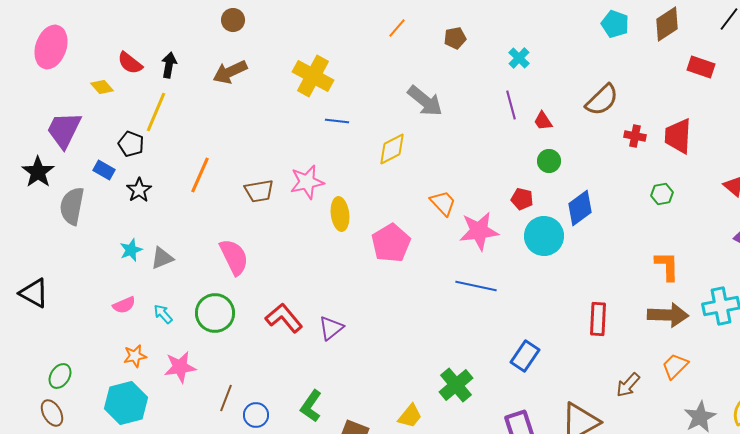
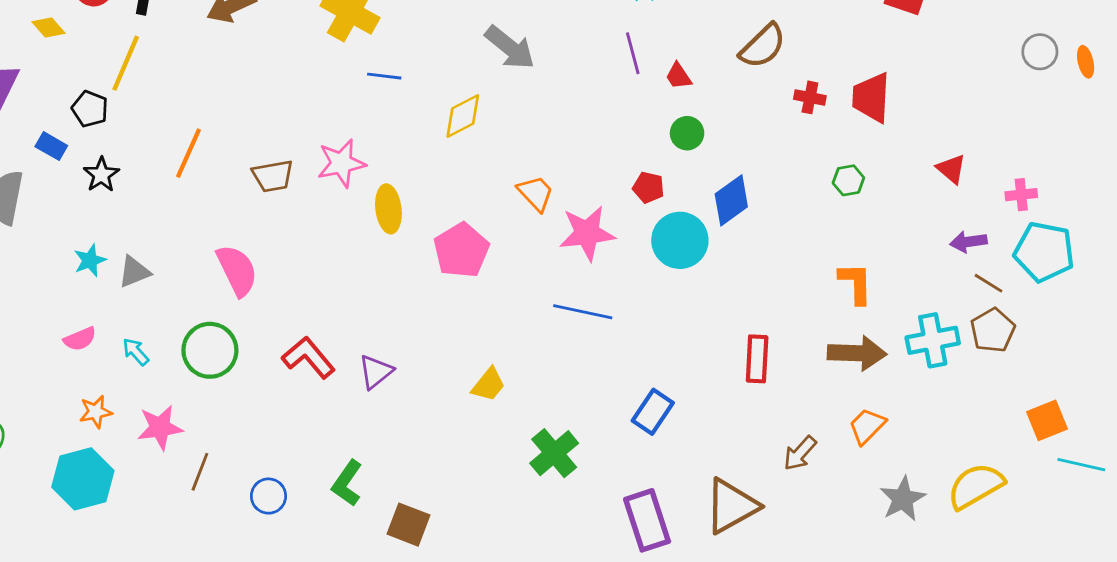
brown line: (226, 398) -> (200, 472), moved
yellow trapezoid: (410, 416) -> (488, 385), moved

